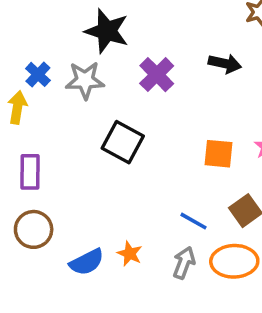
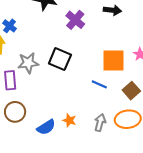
gray star: (85, 80) -> (28, 63), moved
orange square: (219, 154) -> (114, 60), size x1.4
blue line: (193, 221) -> (99, 84), moved

